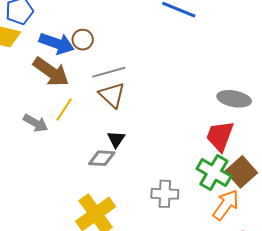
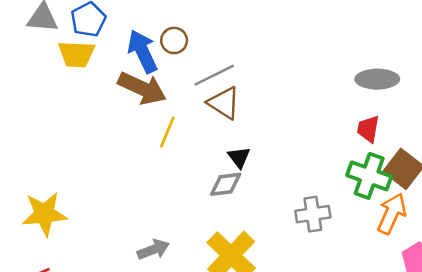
blue arrow: (57, 43) -> (143, 51), turned -124
gray arrow: (36, 123) -> (153, 250), moved, turned -40
red trapezoid: (220, 136) -> (368, 129), size x0.7

